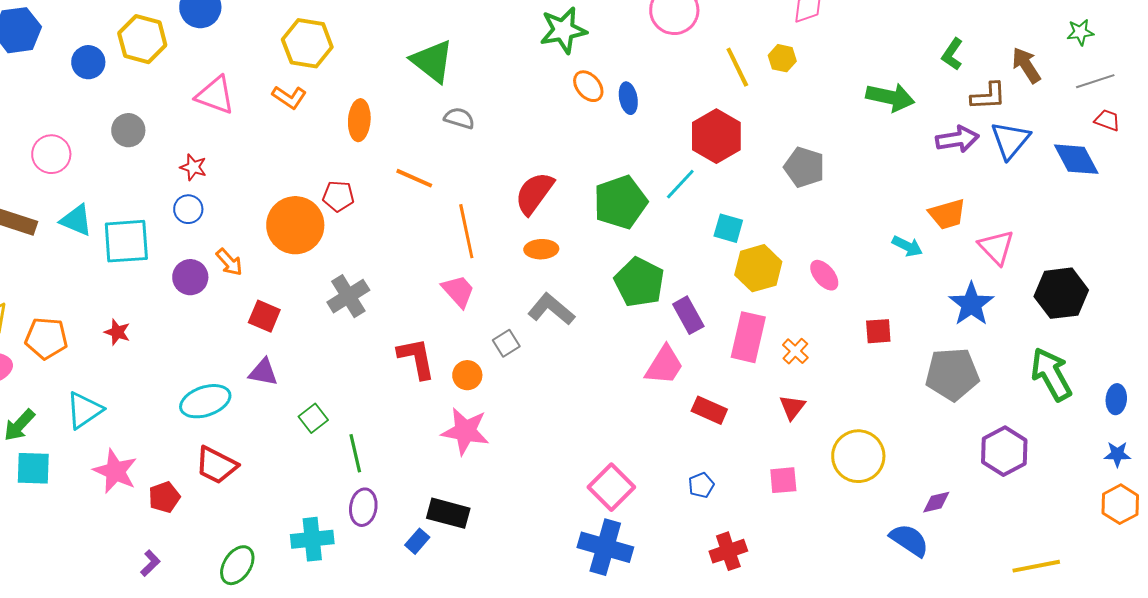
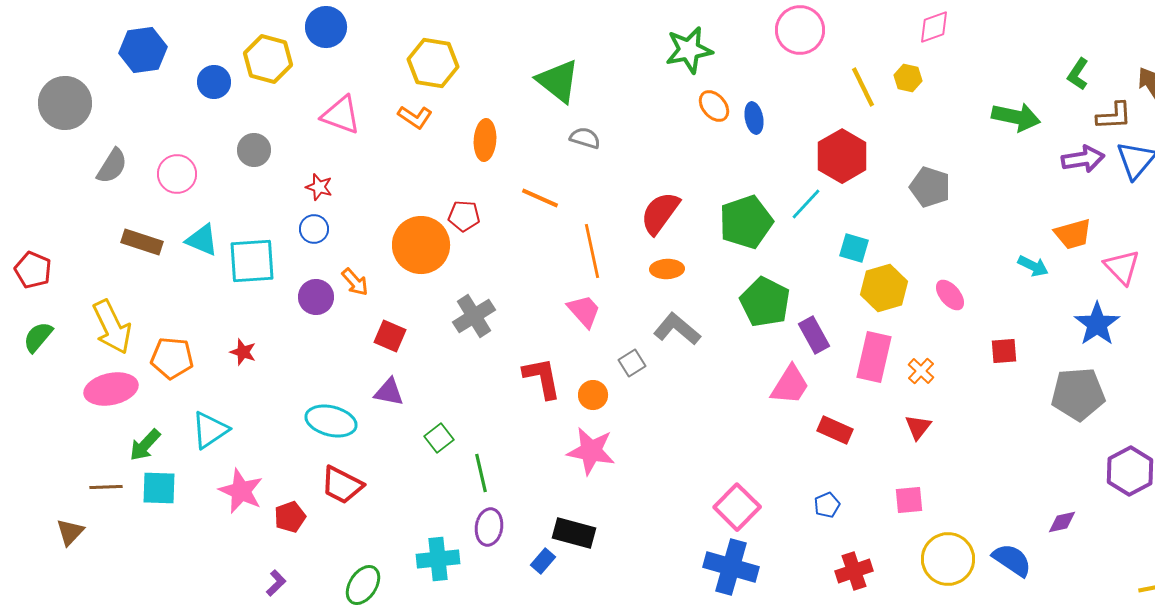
cyan ellipse: (205, 401) -> (331, 421), turned 33
yellow circle: (858, 456) -> (948, 559), moved
blue semicircle: (909, 540) -> (1012, 560), moved

